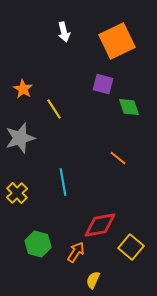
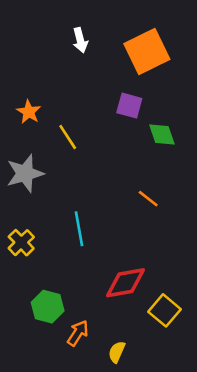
orange arrow: (76, 252) -> (78, 333), moved

